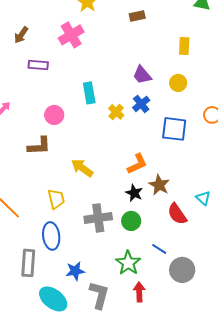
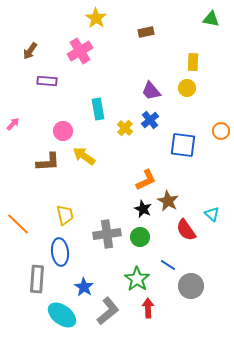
yellow circle: (178, 83) -> (187, 88), moved
yellow arrow: (82, 168) -> (84, 156), moved
blue star: (75, 271) -> (84, 287), turned -30
gray L-shape: (99, 295) -> (108, 311), turned 36

